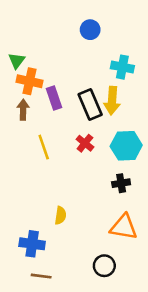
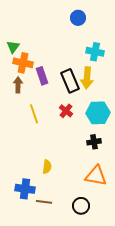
blue circle: (90, 30) -> (78, 18), moved
brown line: (41, 276) -> (44, 202), moved

